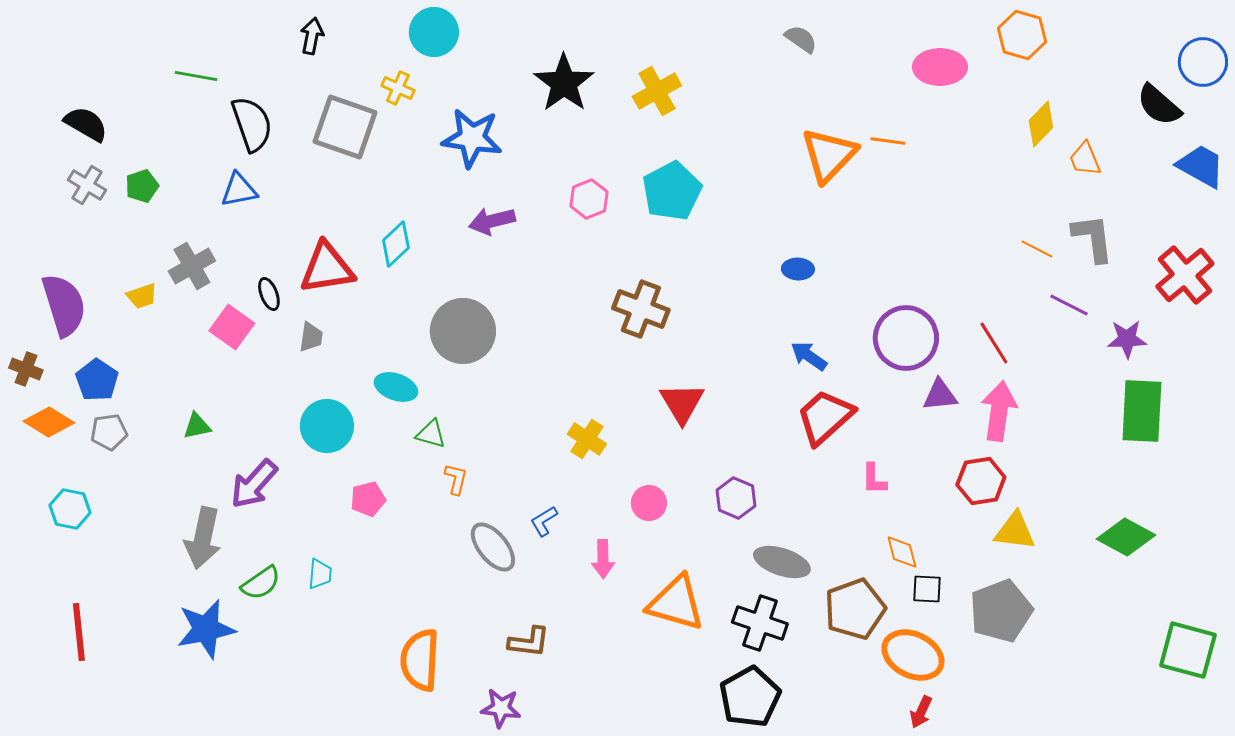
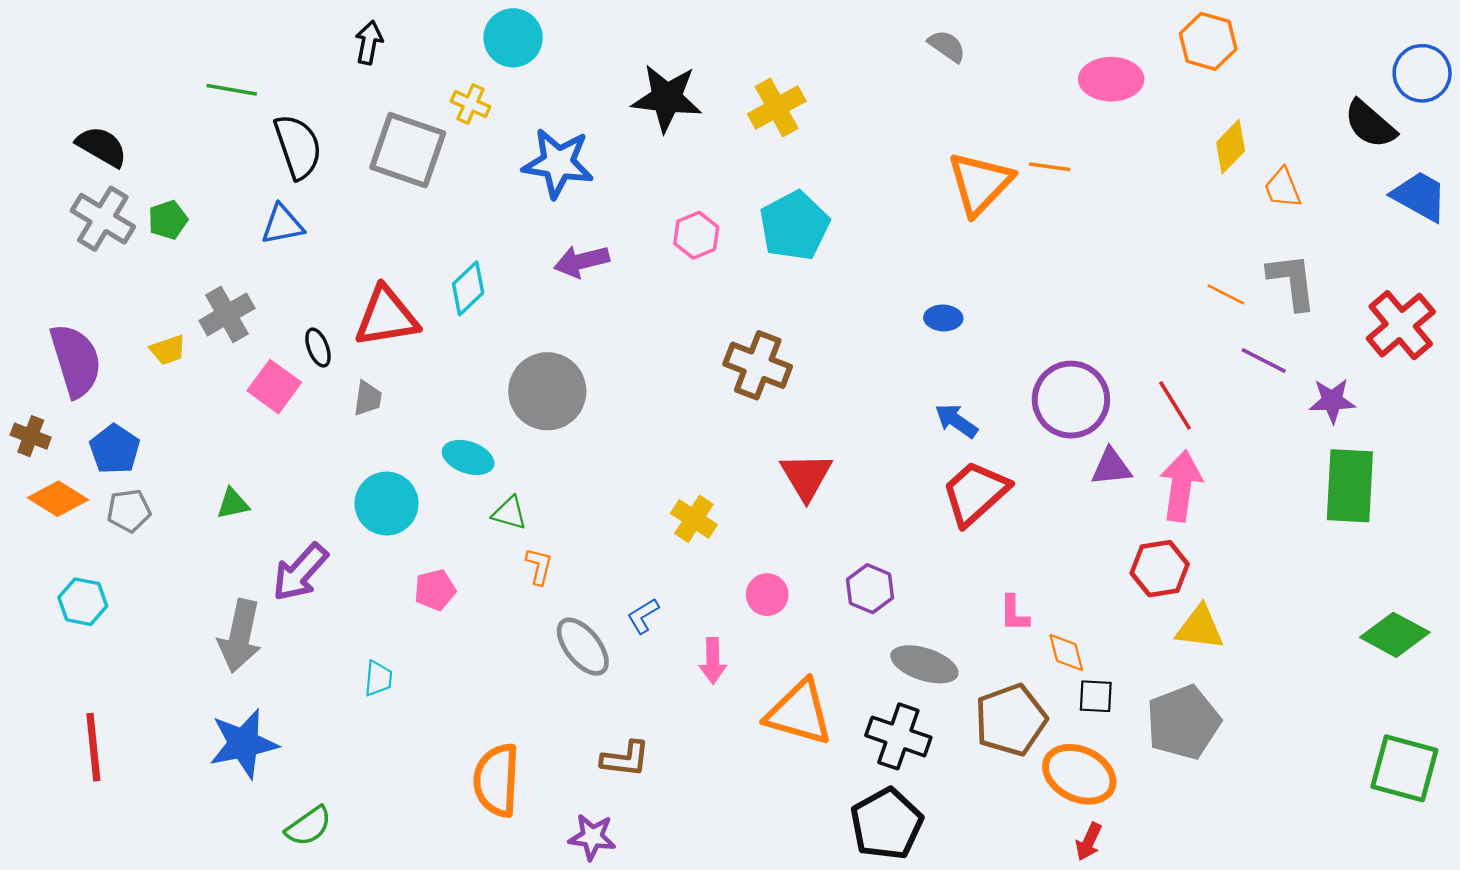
black star: (564, 83) -> (667, 98), turned -30
gray cross: (87, 185) -> (103, 219), size x1.4
pink L-shape: (874, 479) -> (1014, 613), moved
green diamond: (1126, 537) -> (1395, 635), moved
green semicircle: (261, 583) -> (309, 826), moved

